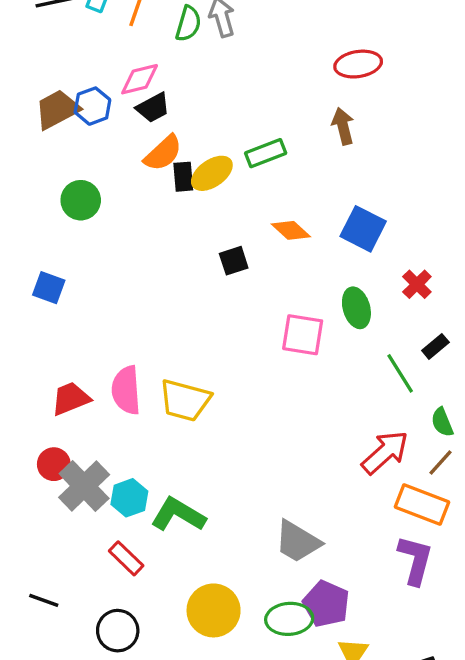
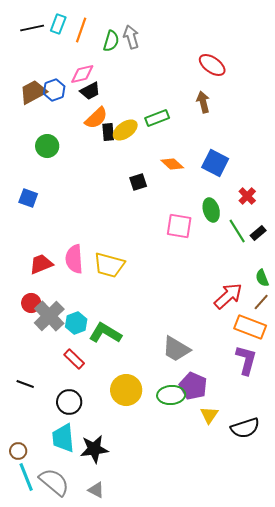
red ellipse: (358, 64) -> (212, 65), turned 44
green line: (400, 373) -> (237, 231), moved

